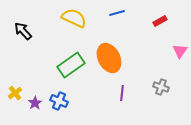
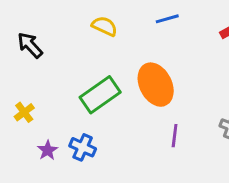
yellow semicircle: (74, 18) -> (105, 26), size x0.7
yellow cross: (15, 93) -> (24, 112), moved

